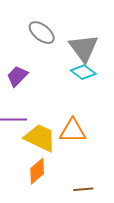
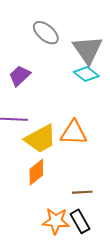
yellow trapezoid: (40, 138) -> (40, 139), turned 124

